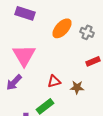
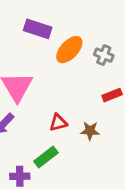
purple rectangle: (25, 13) -> (38, 29), moved

